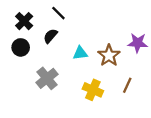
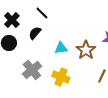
yellow cross: (93, 90) -> (61, 77), moved

